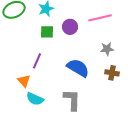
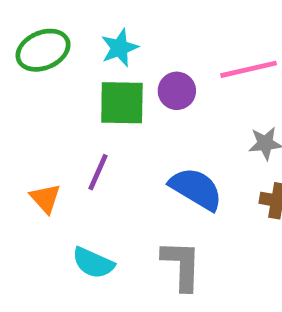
green square: (47, 32) -> (122, 103), size x1.5
orange triangle: (24, 81) -> (45, 198), moved

